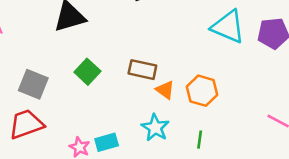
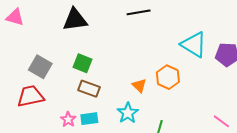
brown rectangle: (142, 70) -> (89, 89), moved
green square: (87, 72) -> (82, 63), turned -30
orange hexagon: (202, 91) -> (168, 77), moved

